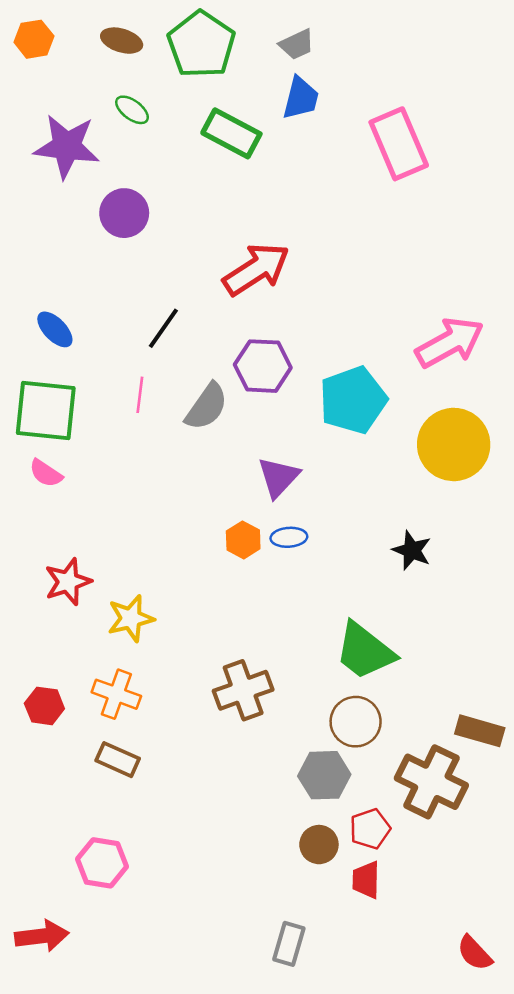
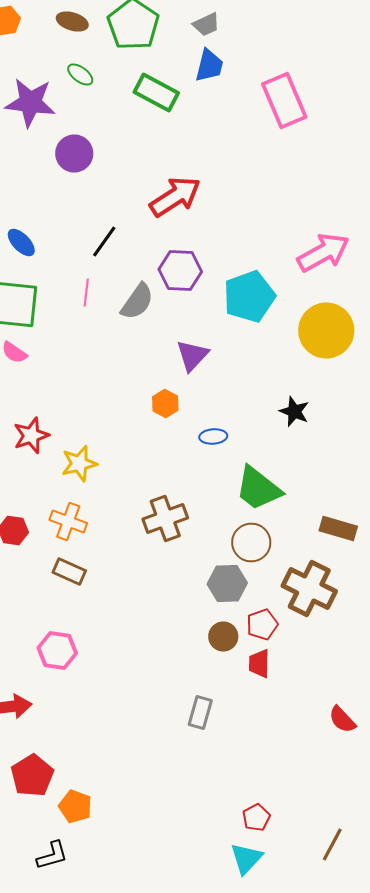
blue ellipse: (289, 537) -> (213, 436), moved
brown rectangle: (480, 731) -> (338, 528), moved

